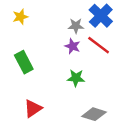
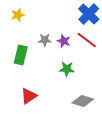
gray star: (76, 26) -> (45, 40), moved
green rectangle: (24, 62) -> (21, 55), turned 42

